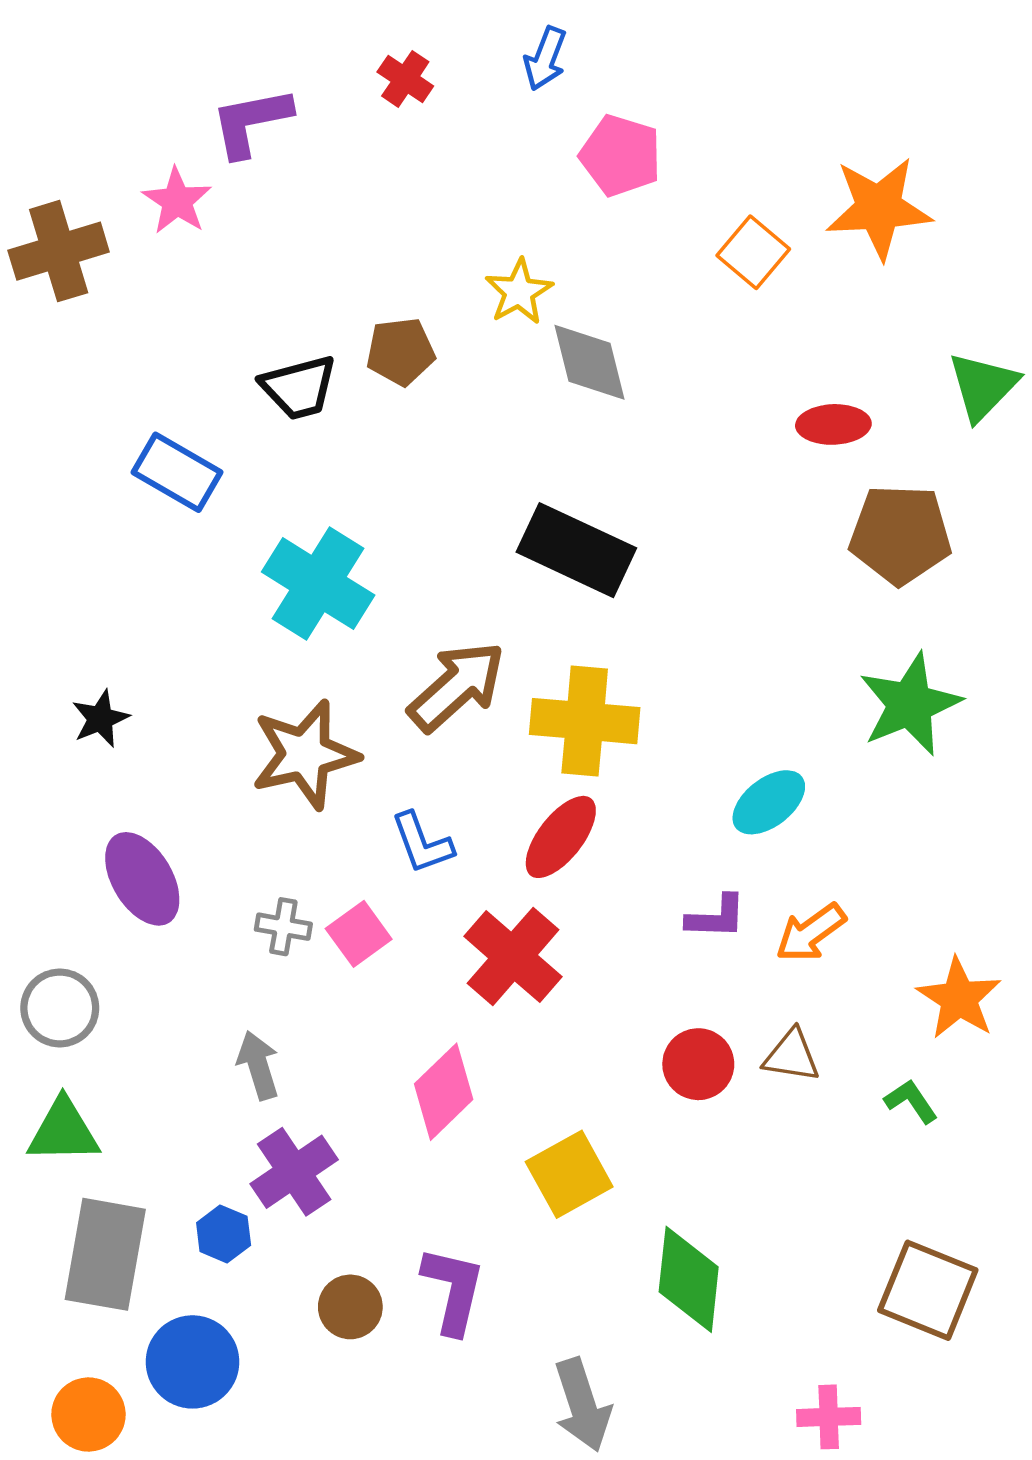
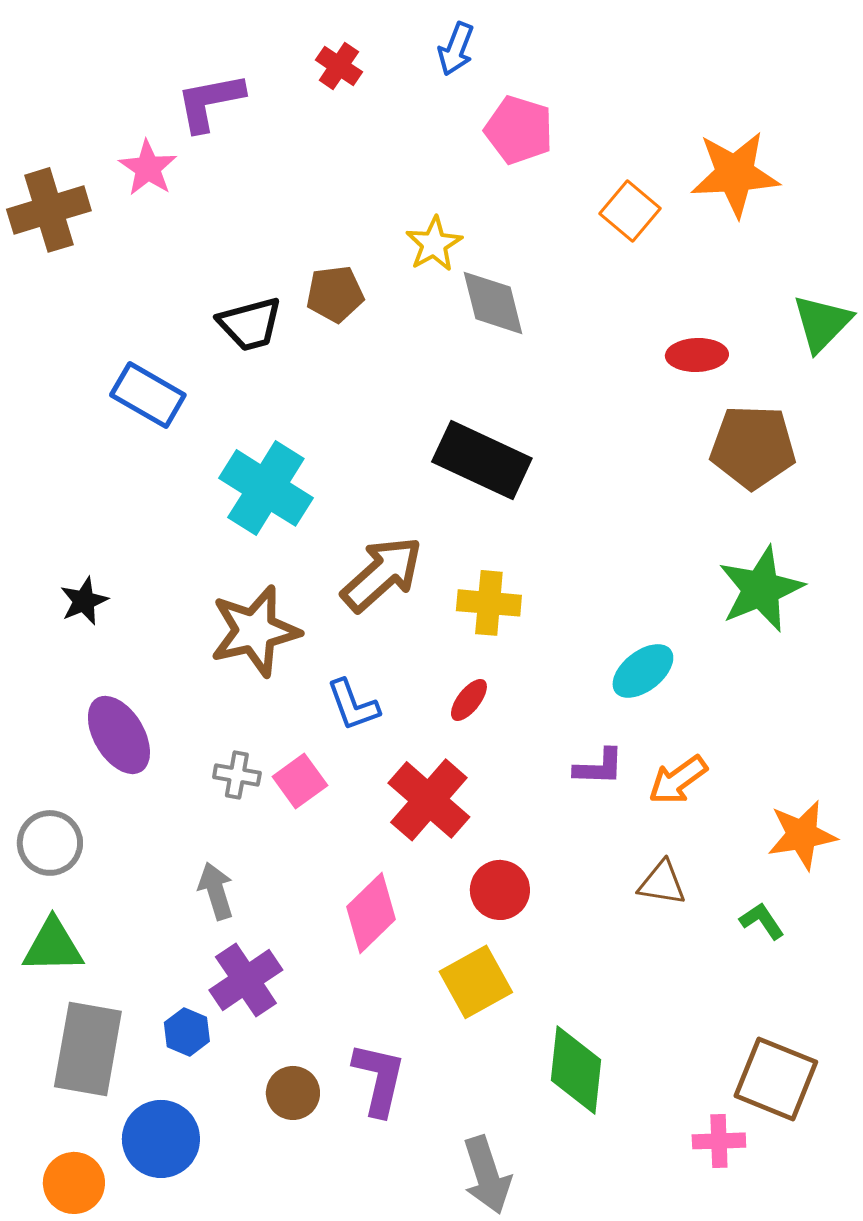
yellow cross: (585, 721) -> (489, 603), size x0.7
red ellipse: (561, 837) -> (469, 700), size x0.6
orange star: (959, 998) -> (802, 835), turned 30
red circle: (698, 1064) -> (500, 890), moved
pink cross: (829, 1417) -> (719, 1141), moved

